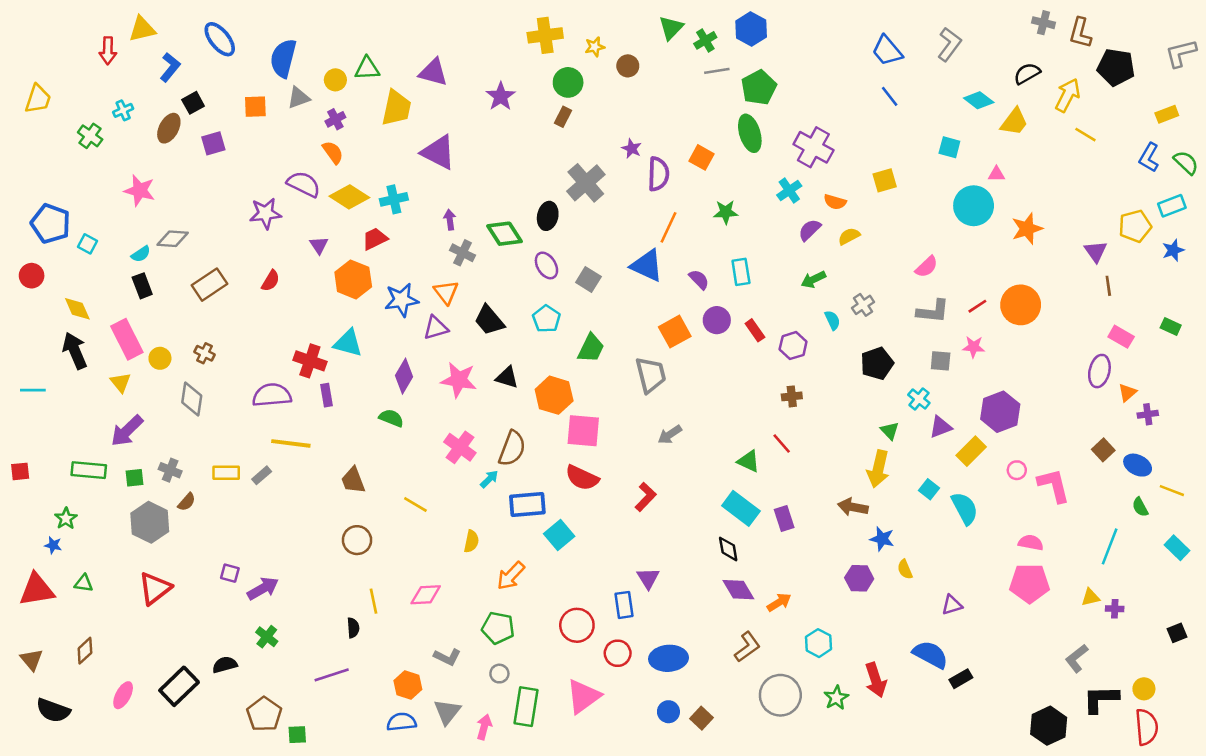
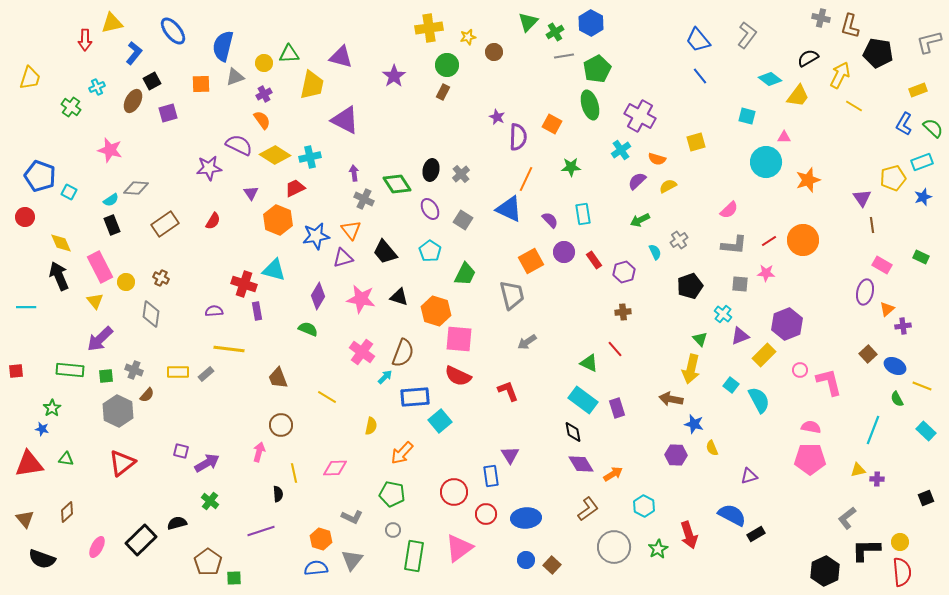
gray cross: (586, 183) -> (461, 174), moved, size x0.6
purple semicircle: (272, 395) -> (214, 311), size x0.6
red L-shape: (646, 497) -> (508, 391), turned -65
pink arrow: (484, 727) -> (259, 452), moved

